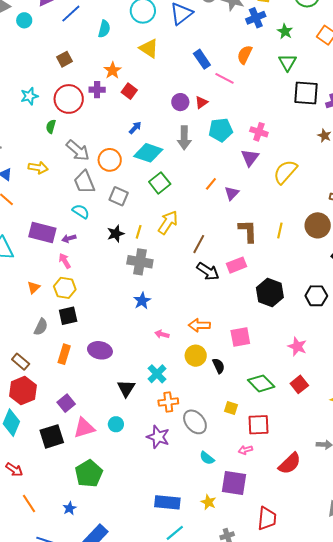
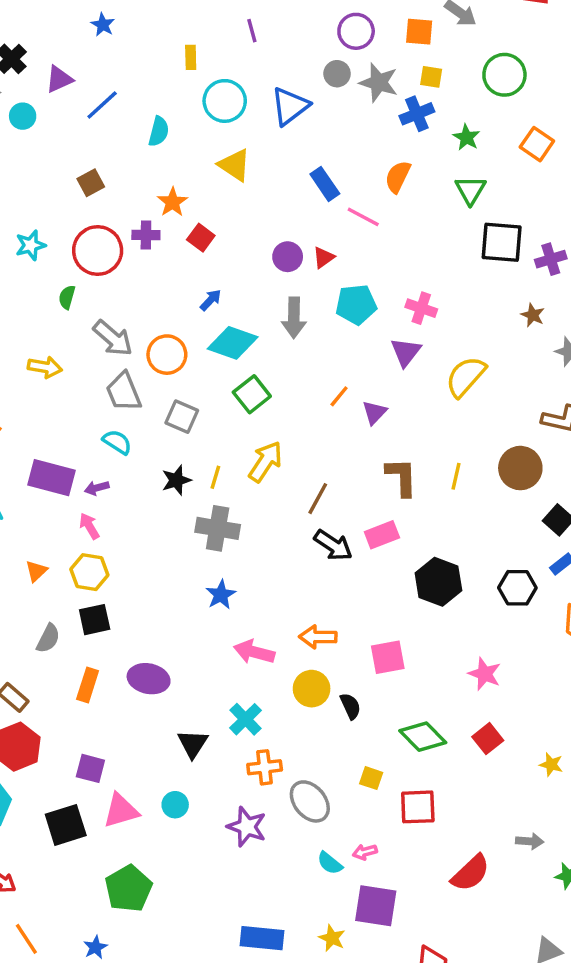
pink arrow: (162, 334) -> (254, 652), size x1.6
purple square: (66, 403) -> (90, 768), turned -36
pink arrow: (245, 450) -> (365, 852), moved

